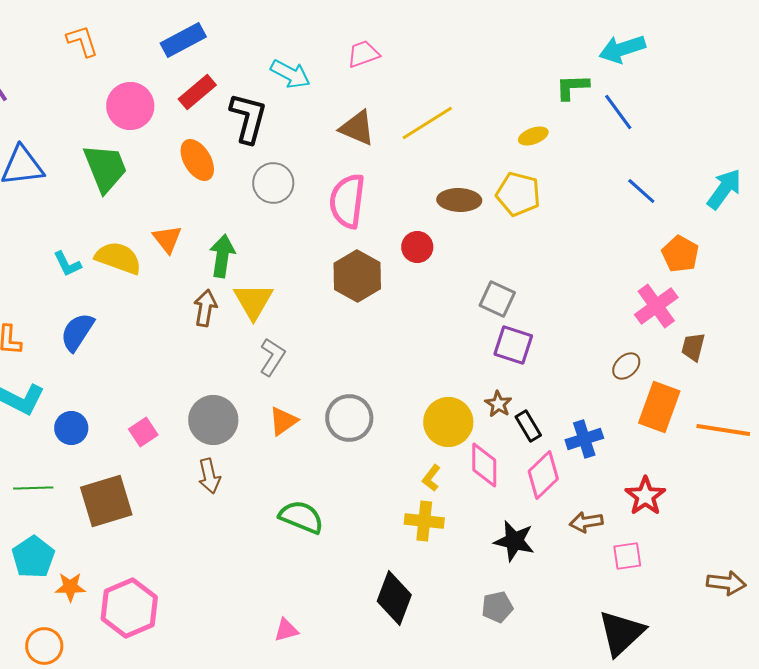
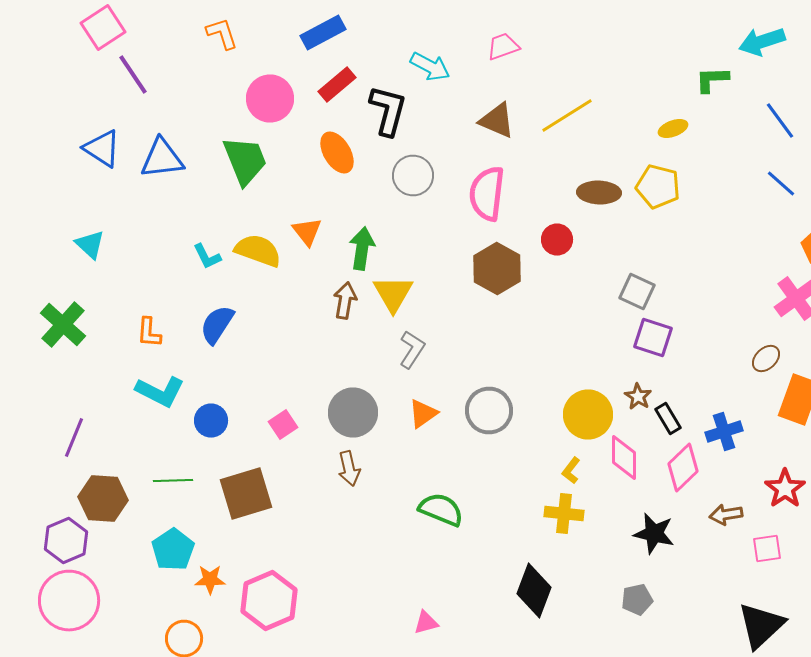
blue line: (618, 112) -> (780, 120), moved

